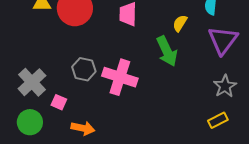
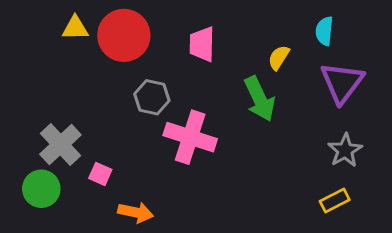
gray hexagon: (84, 69) -> (152, 97), moved
green circle: (30, 122) -> (41, 189), moved

